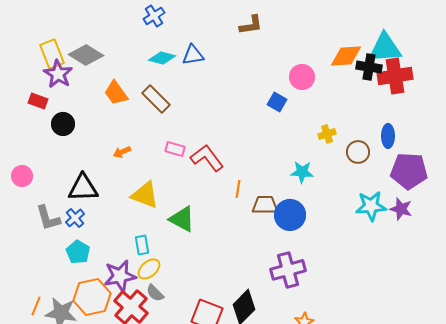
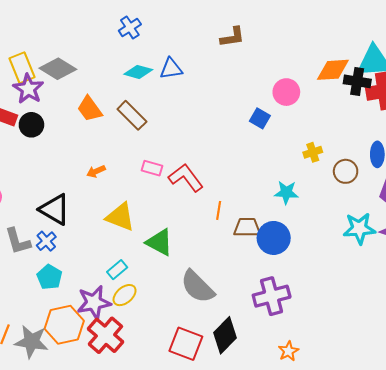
black circle: (63, 124) -> (31, 125), moved
black triangle: (83, 188) -> (55, 209), turned 32
cyan rectangle: (142, 245) -> (117, 270), turned 60
gray semicircle: (155, 293) -> (197, 287), moved, size x1.8

